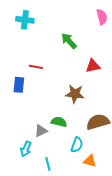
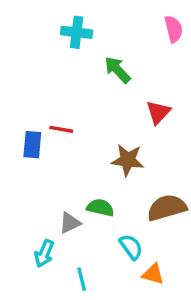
cyan cross: (25, 20) -> (77, 32), moved
red triangle: (93, 66) -> (158, 112), turned -35
red line: (36, 67) -> (61, 129), moved
cyan semicircle: (77, 145) -> (131, 247), turned -56

